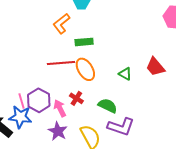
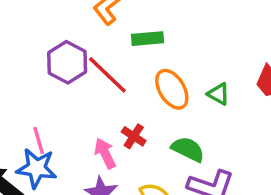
red line: (61, 63) -> (107, 75), turned 48
orange ellipse: (85, 69) -> (172, 89), moved
purple hexagon: (39, 100) -> (67, 62), moved

